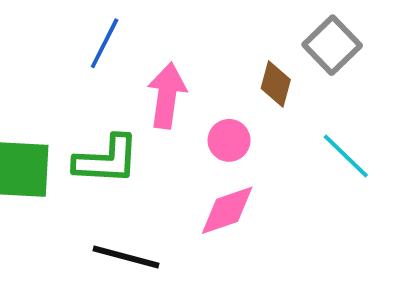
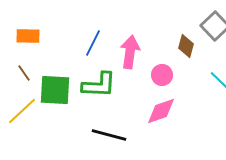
blue line: (105, 43) -> (93, 43), moved

